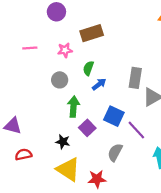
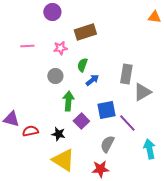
blue square: (114, 116) -> (106, 110), turned -36
red semicircle: (23, 155) -> (30, 131), moved
red star: (97, 179) -> (100, 169), moved

